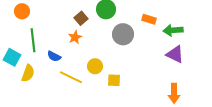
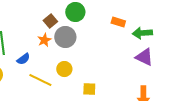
gray circle: (123, 34) -> (65, 37), moved
blue semicircle: (54, 56) -> (23, 59), turned -64
yellow square: (114, 80) -> (89, 89), moved

